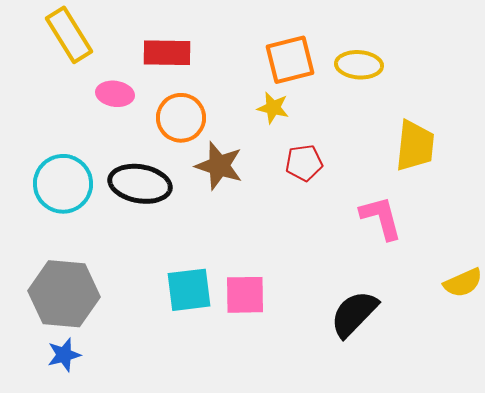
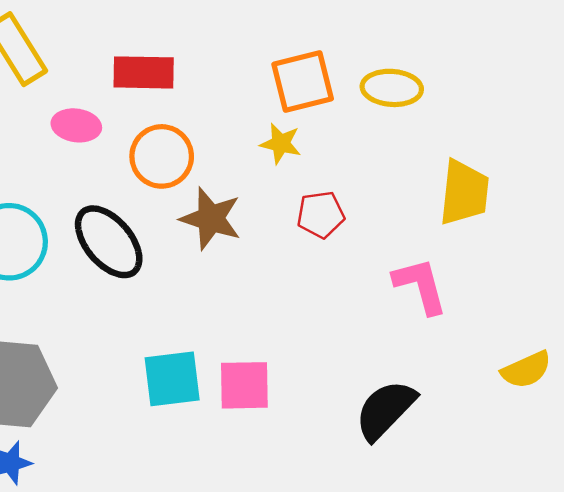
black ellipse: (140, 184) -> (109, 242), turned 40

